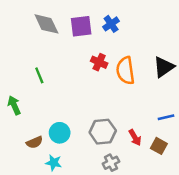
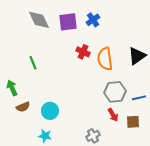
gray hexagon: (103, 132) -> (115, 92), moved
brown semicircle: (34, 142) -> (23, 107), moved
brown square: (159, 146) -> (133, 122), turned -32

